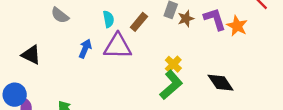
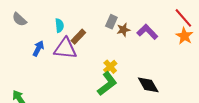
purple L-shape: (215, 19) -> (147, 32), turned -30
brown rectangle: (139, 22) -> (78, 37), moved
orange star: (237, 26) -> (184, 36), moved

